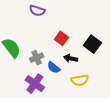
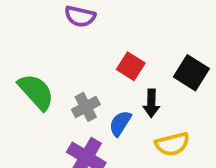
black arrow: (71, 58) -> (151, 103), turned -96
blue semicircle: (54, 67) -> (120, 123), turned 88

